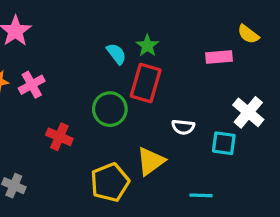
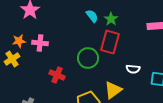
cyan semicircle: (116, 54) -> (92, 16), moved
pink cross: (32, 85) -> (40, 43), turned 35

